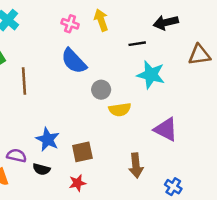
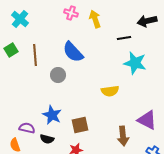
pink cross: (70, 24) -> (71, 13), moved
brown line: (24, 81) -> (35, 55), moved
gray circle: (101, 90) -> (58, 75), moved
purple triangle: (166, 129) -> (147, 120), moved

